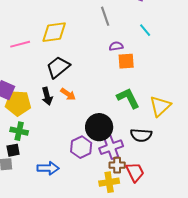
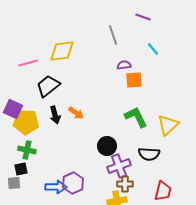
black trapezoid: (58, 67) -> (48, 86), moved
black circle: (99, 127) -> (107, 146), size x0.7
purple hexagon: (81, 147) -> (73, 183), moved
red trapezoid: (135, 172) -> (163, 191), moved, turned 40

